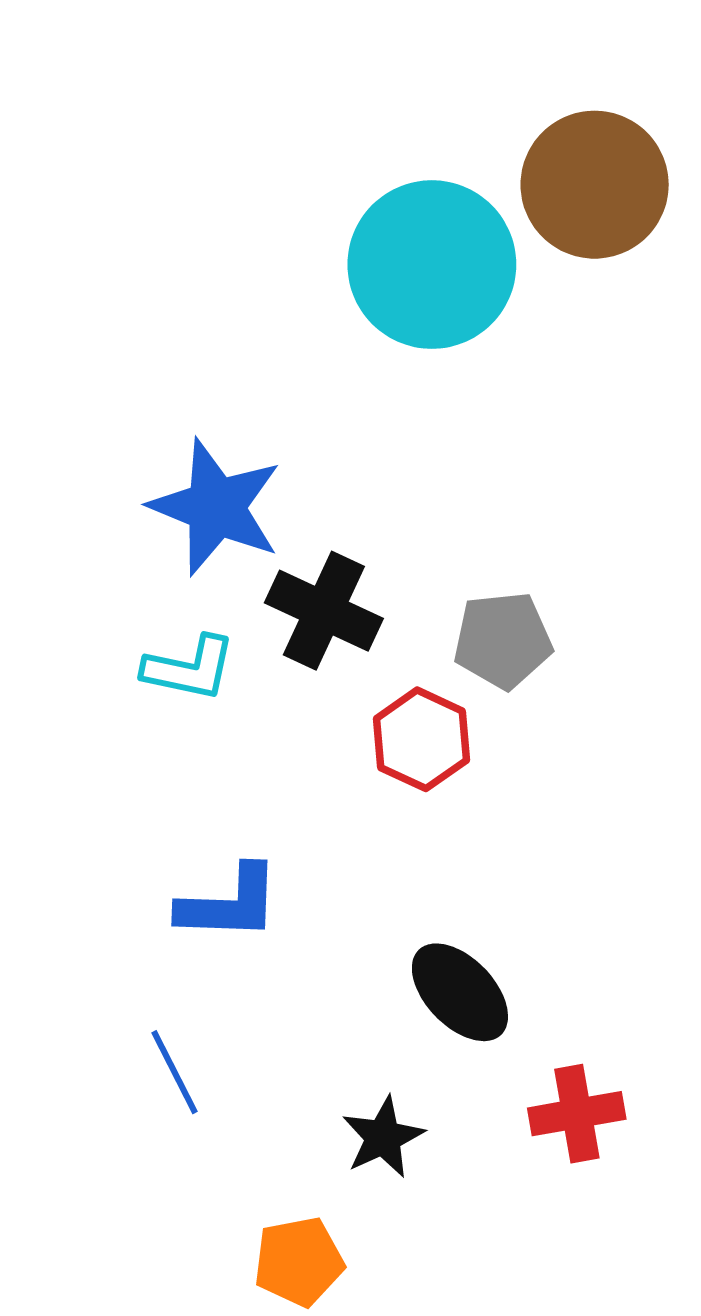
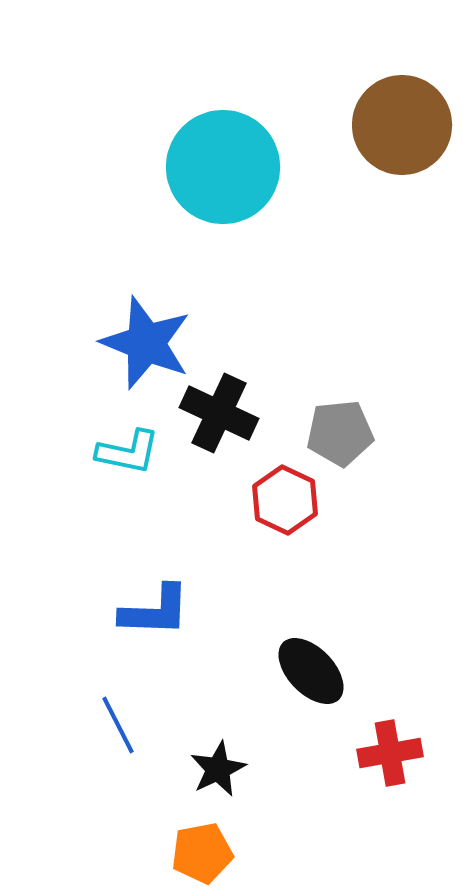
cyan circle: (432, 265) -> (223, 167), moved
black star: (383, 1137) -> (218, 769), moved

